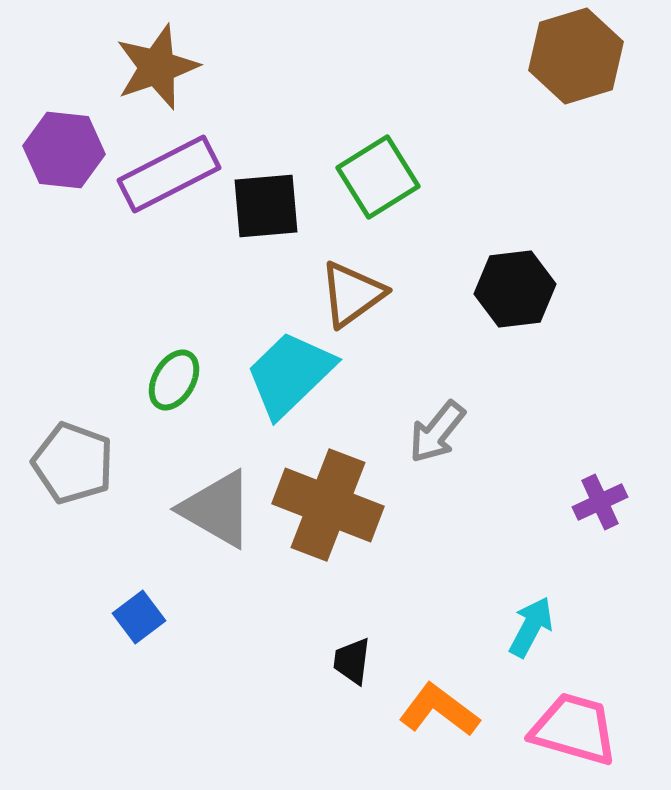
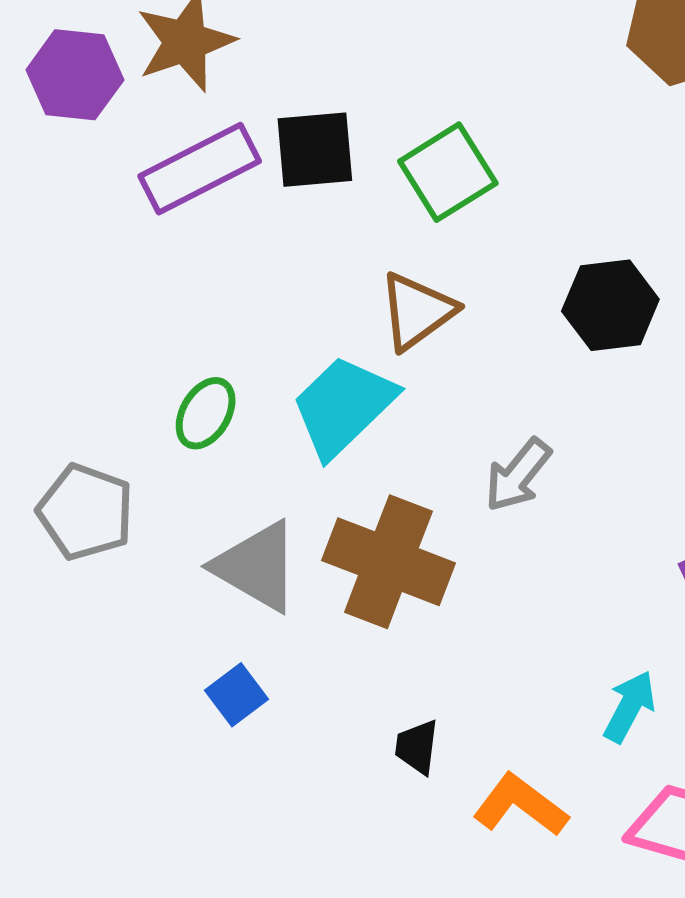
purple hexagon: (64, 150) -> (75, 75), moved
black square: (266, 206) -> (315, 150), moved
blue square: (139, 617) -> (236, 695), moved

